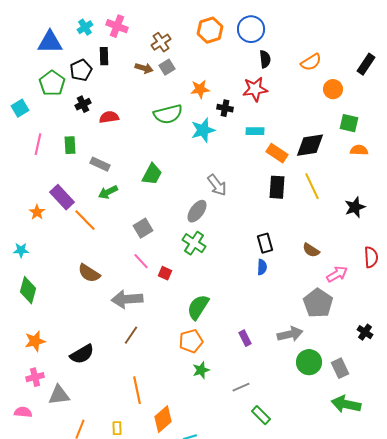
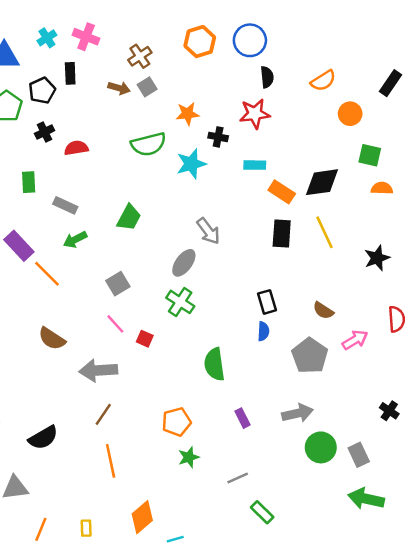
gray pentagon: (318, 303) -> (310, 356), moved
green semicircle: (198, 307) -> (214, 364), moved, turned -40
orange line: (137, 390) -> (111, 461), moved

